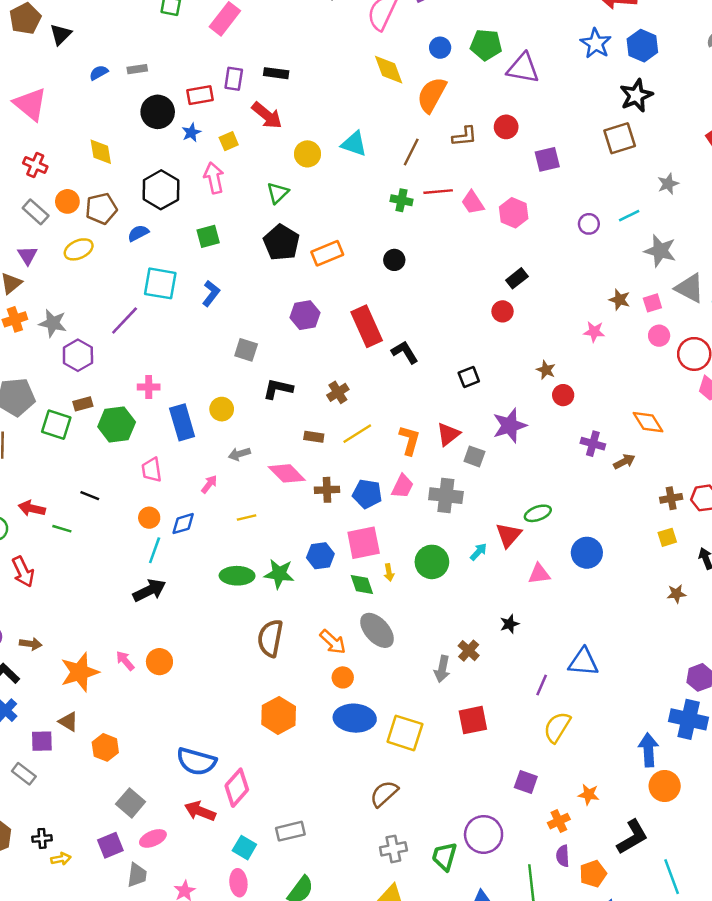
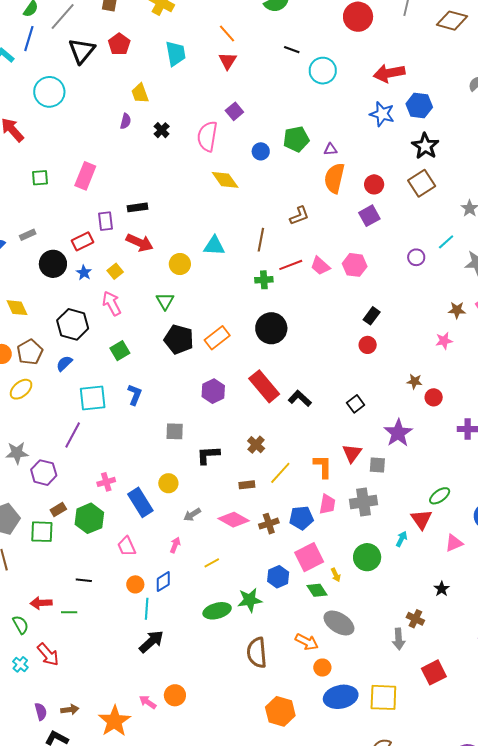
purple triangle: (523, 68) -> (330, 149), size x0.5
orange semicircle: (432, 95) -> (334, 178), moved
red circle: (506, 127) -> (374, 184), moved
black circle: (394, 260) -> (271, 328), size x1.8

